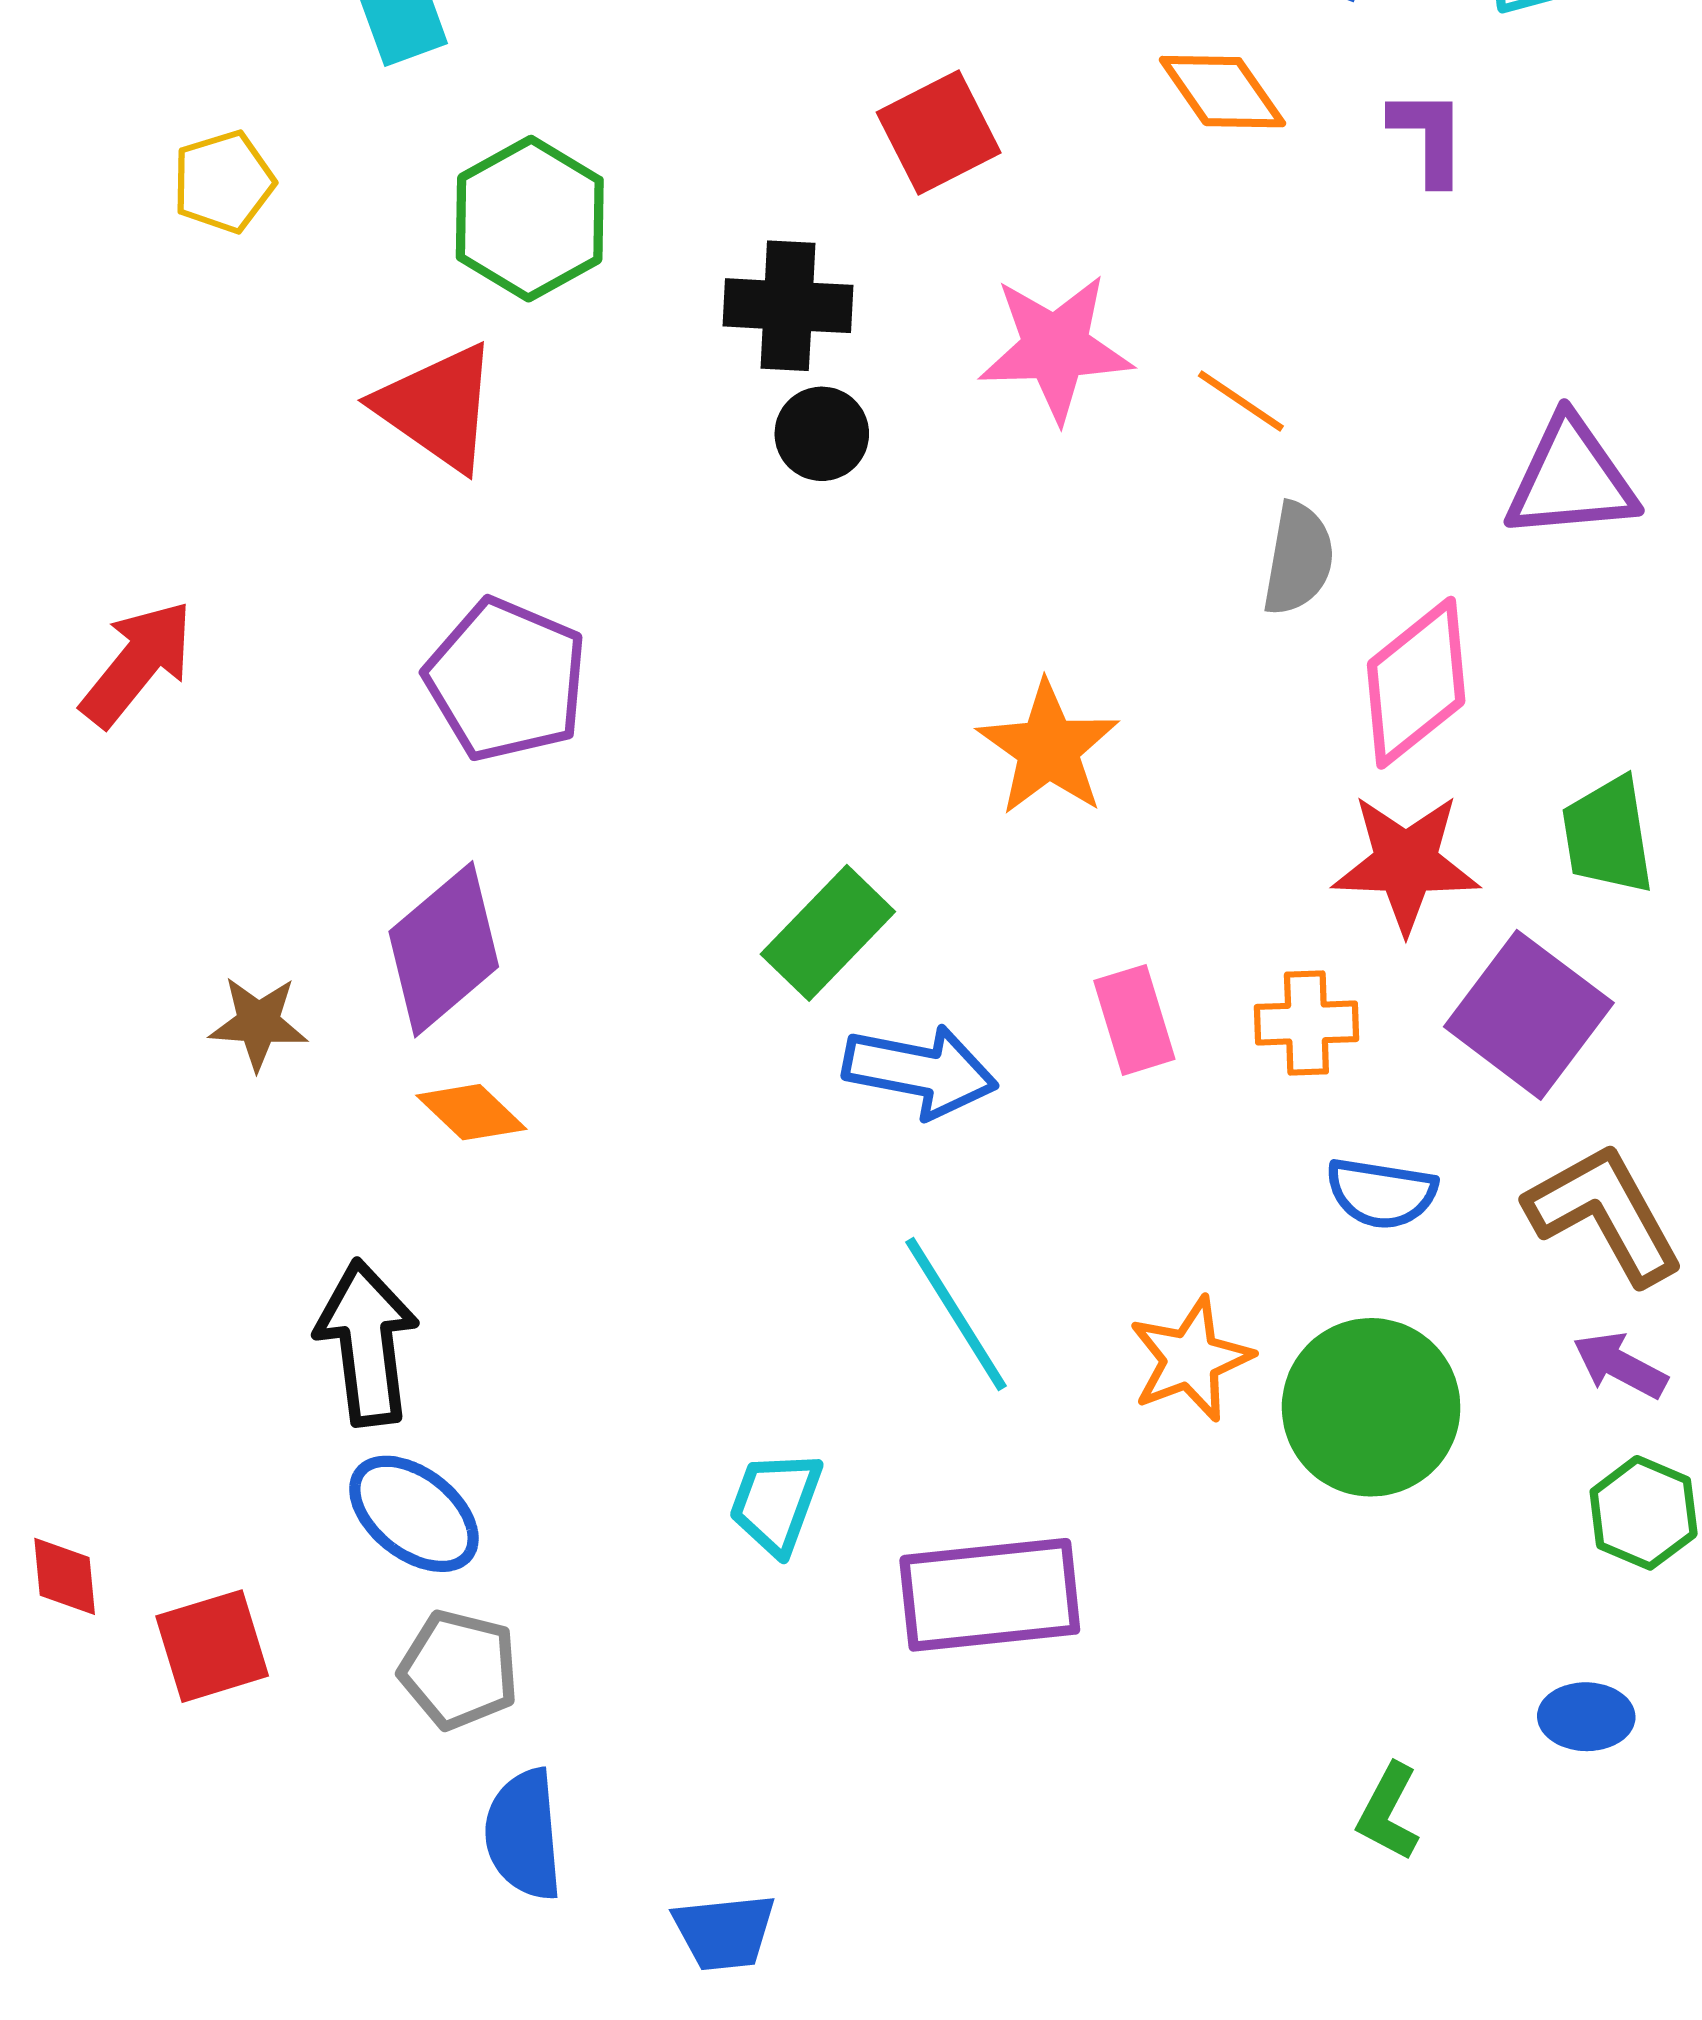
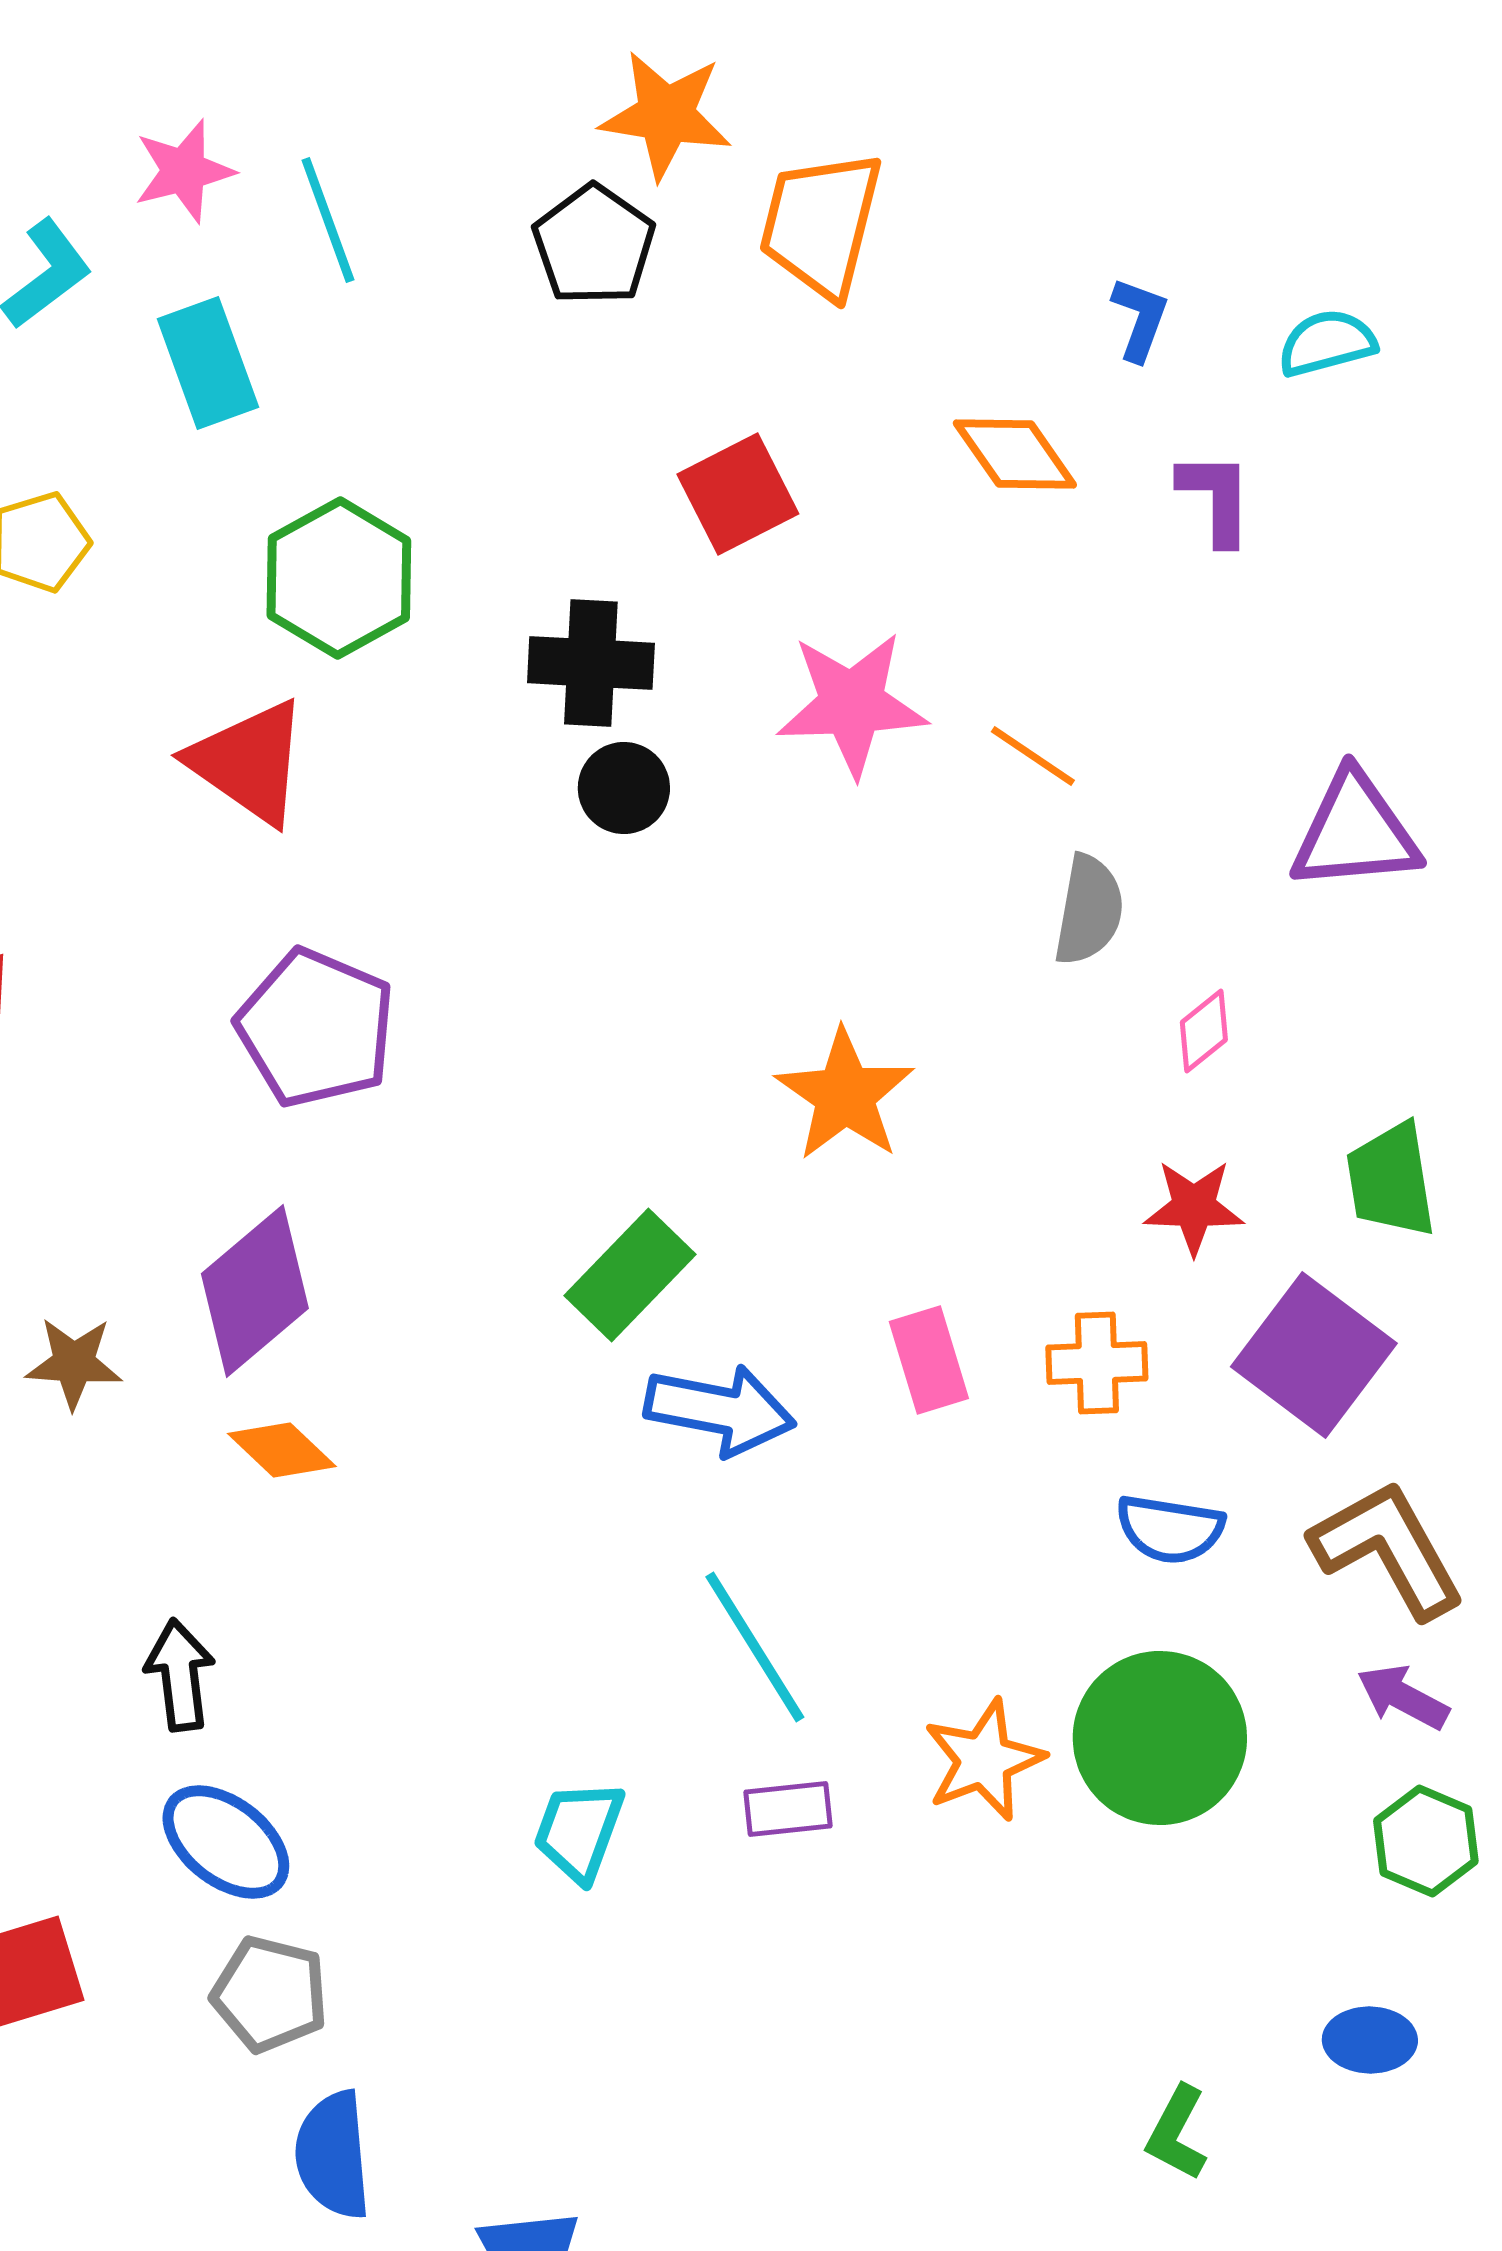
pink diamond: (1416, 683) -> (1204, 1031), size x0.5
red star: (1406, 863) -> (1194, 1207), size x0.7
black arrow: (367, 1343) -> (180, 1675), size x0.7
orange star: (1191, 1359) -> (984, 1760), moved
purple rectangle: (990, 1595) -> (788, 1809), moved, size x0.5

